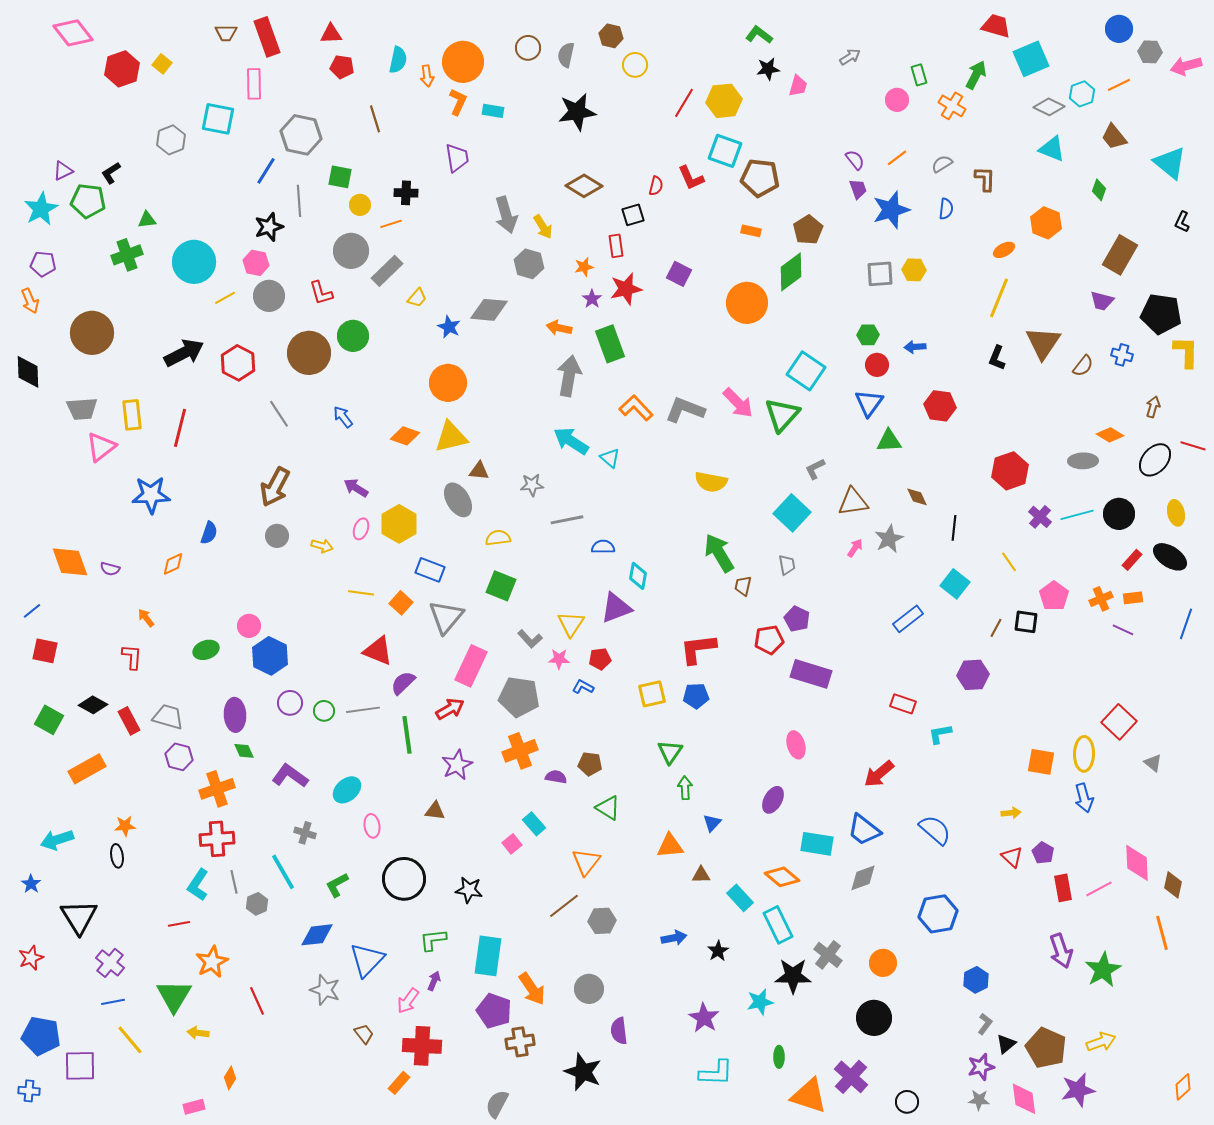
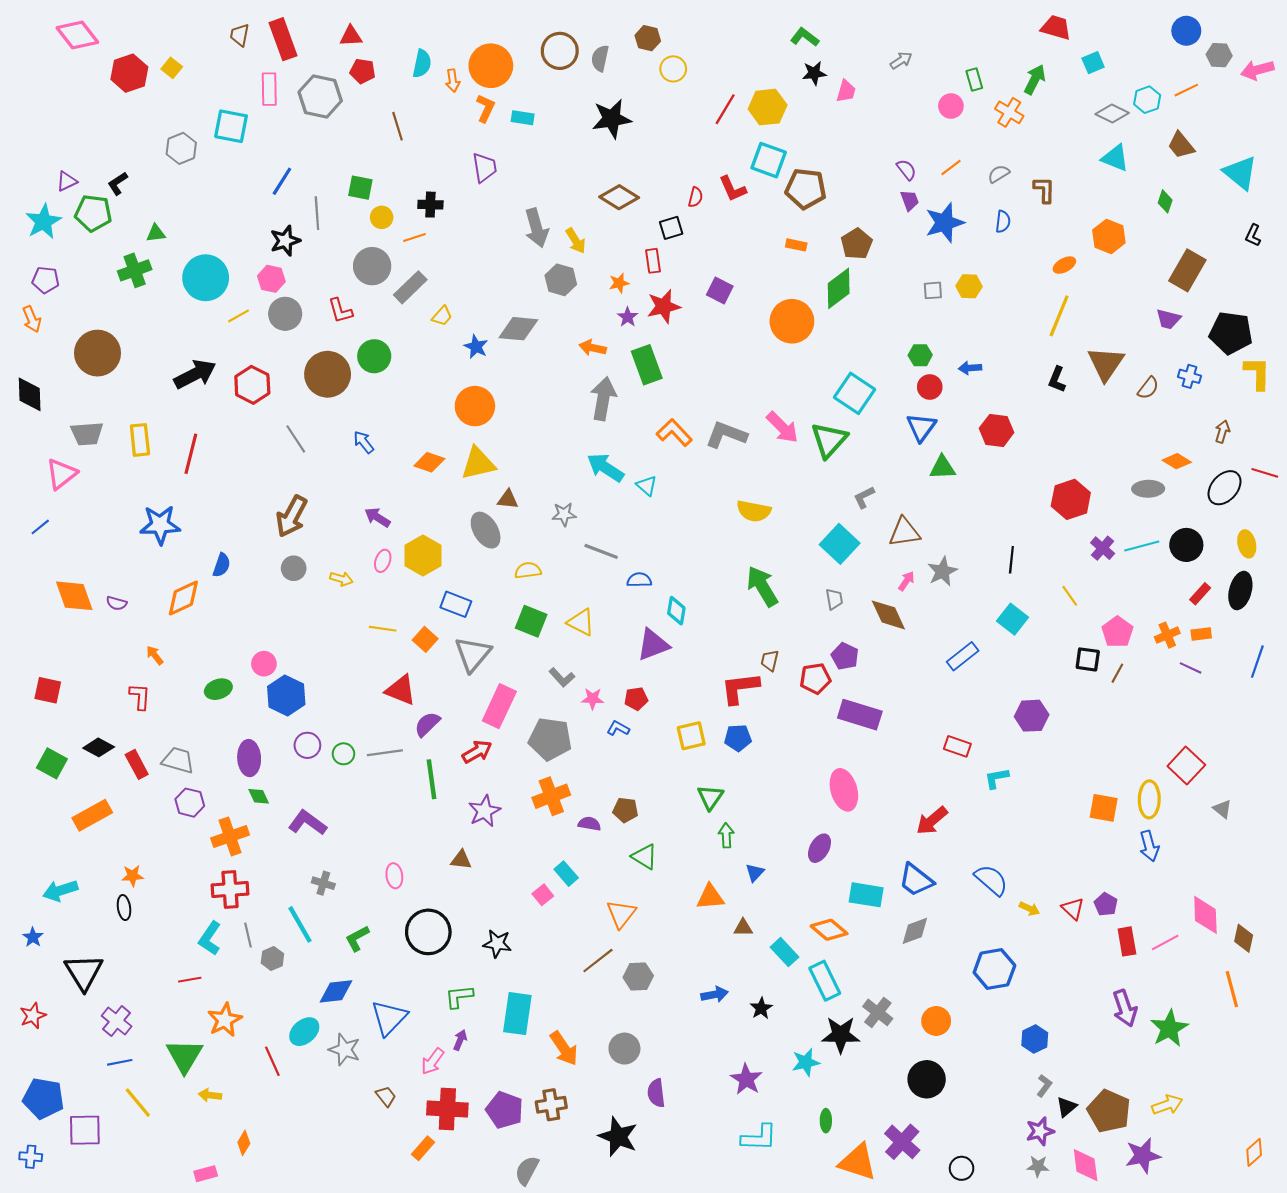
brown trapezoid: (226, 33) -> (240, 35), turned 100
brown circle: (528, 48) -> (560, 51), size x1.4
cyan square: (1031, 59) -> (1093, 63), size x0.6
gray hexagon: (301, 135) -> (320, 96), moved
gray square: (880, 274) -> (933, 290), size x0.7
pink triangle: (101, 447) -> (61, 474), moved
brown diamond: (917, 497) -> (888, 615), moved, size x1.6
gray line: (567, 520) -> (601, 551), turned 32
black ellipse: (1170, 557) -> (1240, 591), turned 72
orange diamond: (173, 564) -> (183, 598), size x1.5
brown trapezoid: (743, 586) -> (770, 661), moved
blue line: (32, 611) -> (40, 527), moved
yellow triangle: (571, 624) -> (581, 622), moved, turned -36
brown line: (996, 628) -> (1117, 673), moved
pink ellipse: (796, 745) -> (844, 790), size x1.4
cyan ellipse: (347, 790) -> (304, 1032), moved
yellow arrow: (1011, 813) -> (1029, 909), moved, turned 30
purple pentagon: (494, 1011) -> (505, 1110), moved

